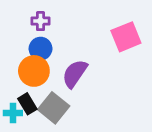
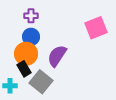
black rectangle: (27, 104) -> (24, 69), moved

